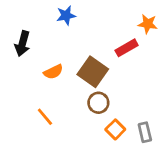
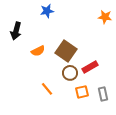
red rectangle: (127, 48) -> (90, 67), moved
orange line: (45, 117) -> (47, 89), moved
orange square: (115, 129) -> (82, 92), turned 32

